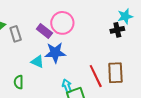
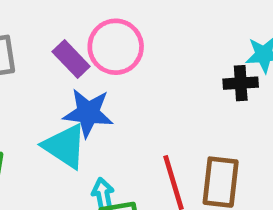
cyan triangle: (37, 62) -> (65, 146), moved, size x1.5

